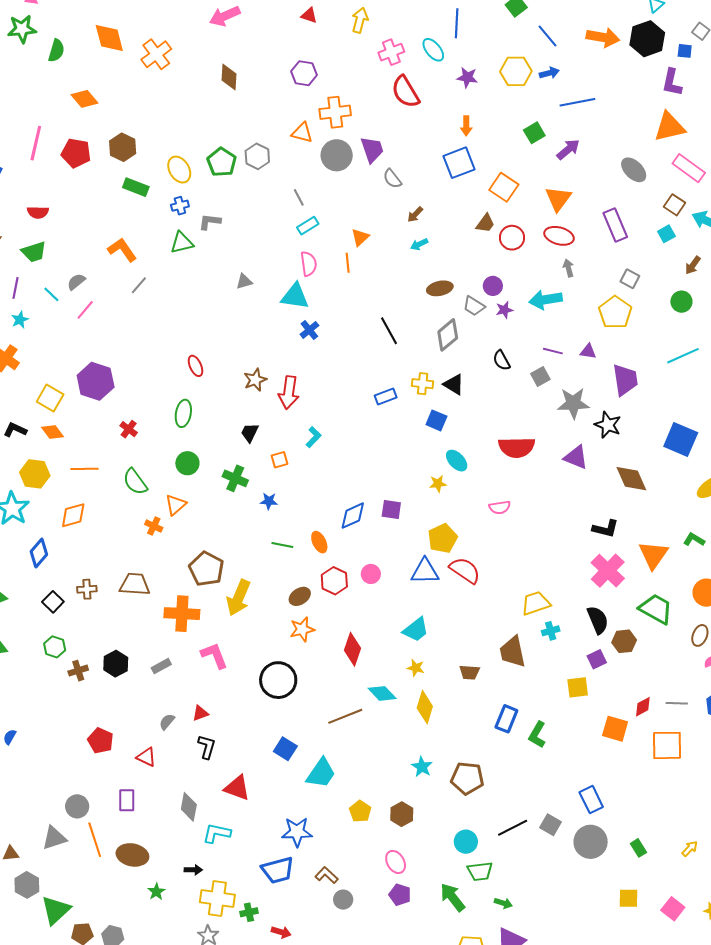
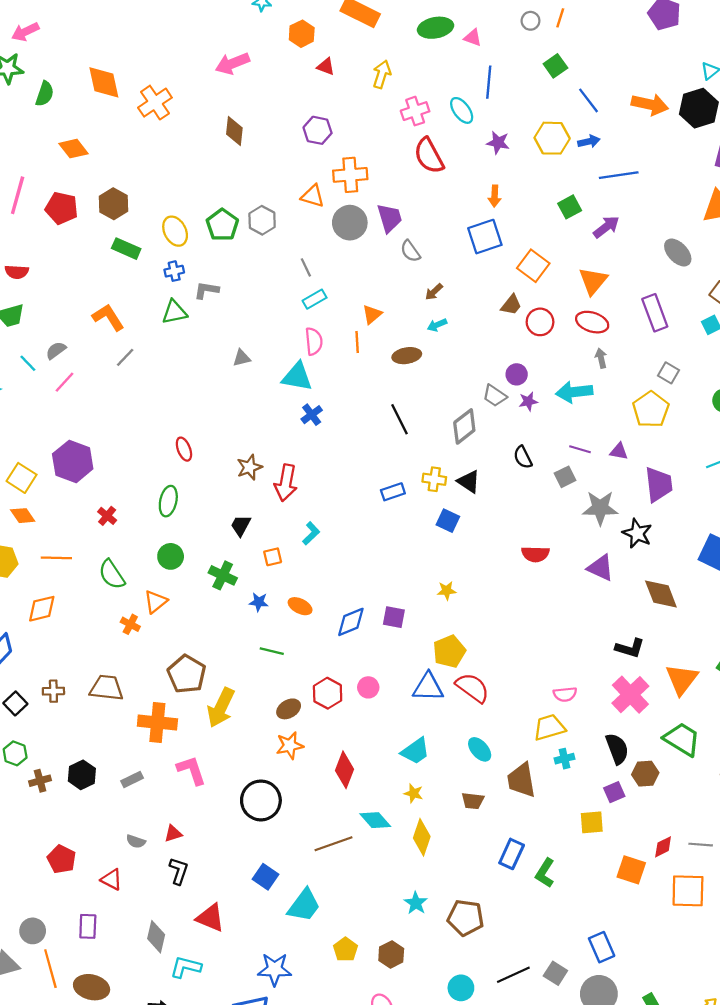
brown ellipse: (440, 288) -> (407, 356), moved
red semicircle: (517, 447) -> (535, 554), size x0.7
cyan ellipse: (457, 461) -> (480, 749), moved
pink semicircle: (500, 507) -> (565, 694), moved
orange ellipse: (319, 542) -> (300, 606), moved, turned -40
gray semicircle: (167, 722) -> (136, 841), turned -114

